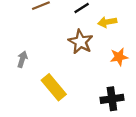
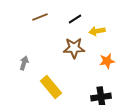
brown star: (81, 42) -> (74, 48), turned -30

